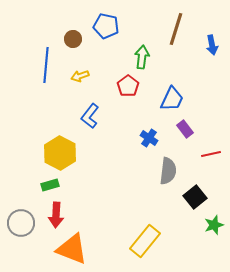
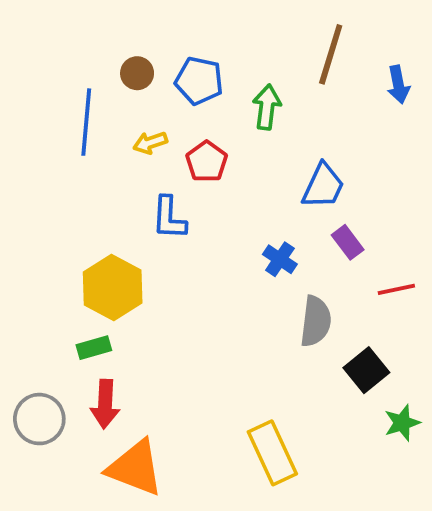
blue pentagon: (106, 26) -> (199, 81), moved
red pentagon: (128, 86) -> (207, 162), moved
blue L-shape: (90, 116) -> (169, 218), turned -35
yellow rectangle: (145, 241) -> (272, 453), turned -64

